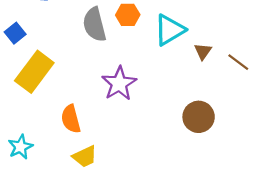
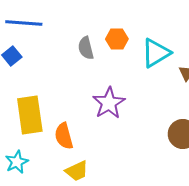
gray semicircle: (94, 25) -> (86, 48), size x0.7
yellow rectangle: (34, 72) -> (30, 115), moved, turned -45

